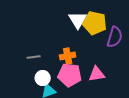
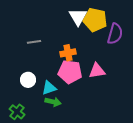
gray line: (34, 57) -> (34, 42), moved
white circle: (43, 78) -> (28, 80), moved

